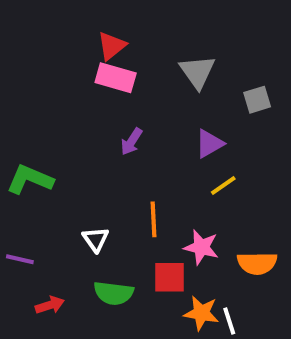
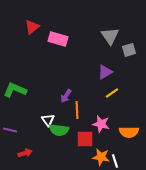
red triangle: (112, 46) -> (32, 27), moved
gray triangle: (197, 72) -> (110, 36), moved
purple arrow: (132, 142) -> (66, 96), moved
green semicircle: (114, 293) -> (59, 130), moved

